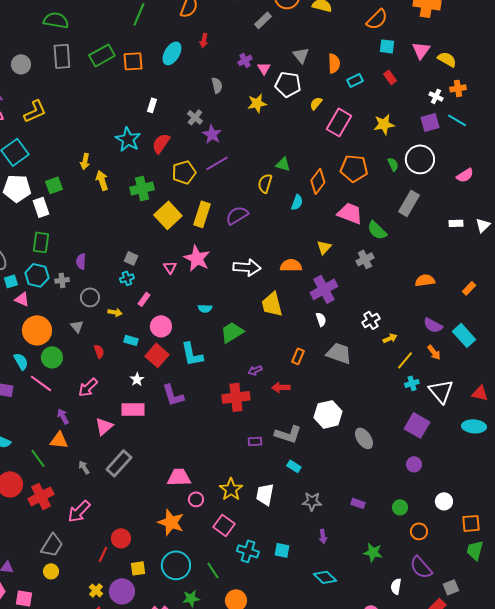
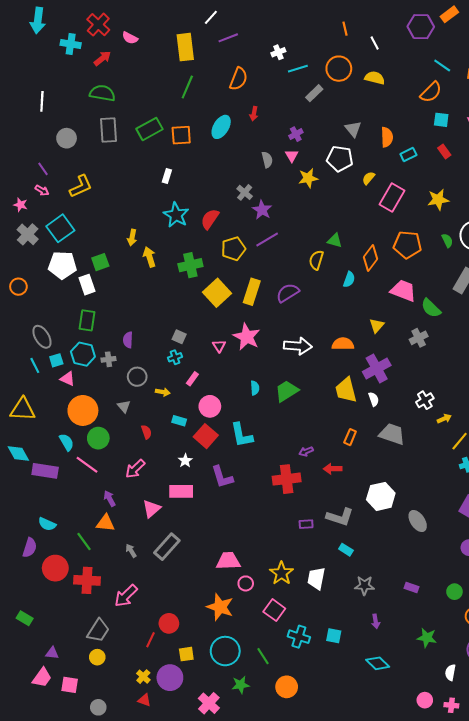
pink triangle: (264, 68) -> (292, 156), moved
white rectangle: (152, 105) -> (167, 176), moved
yellow trapezoid: (272, 304) -> (346, 390), moved
cyan semicircle: (205, 308) -> (255, 388), turned -96
green trapezoid: (232, 332) -> (287, 391), moved
red cross: (41, 496) -> (87, 580), turned 30

